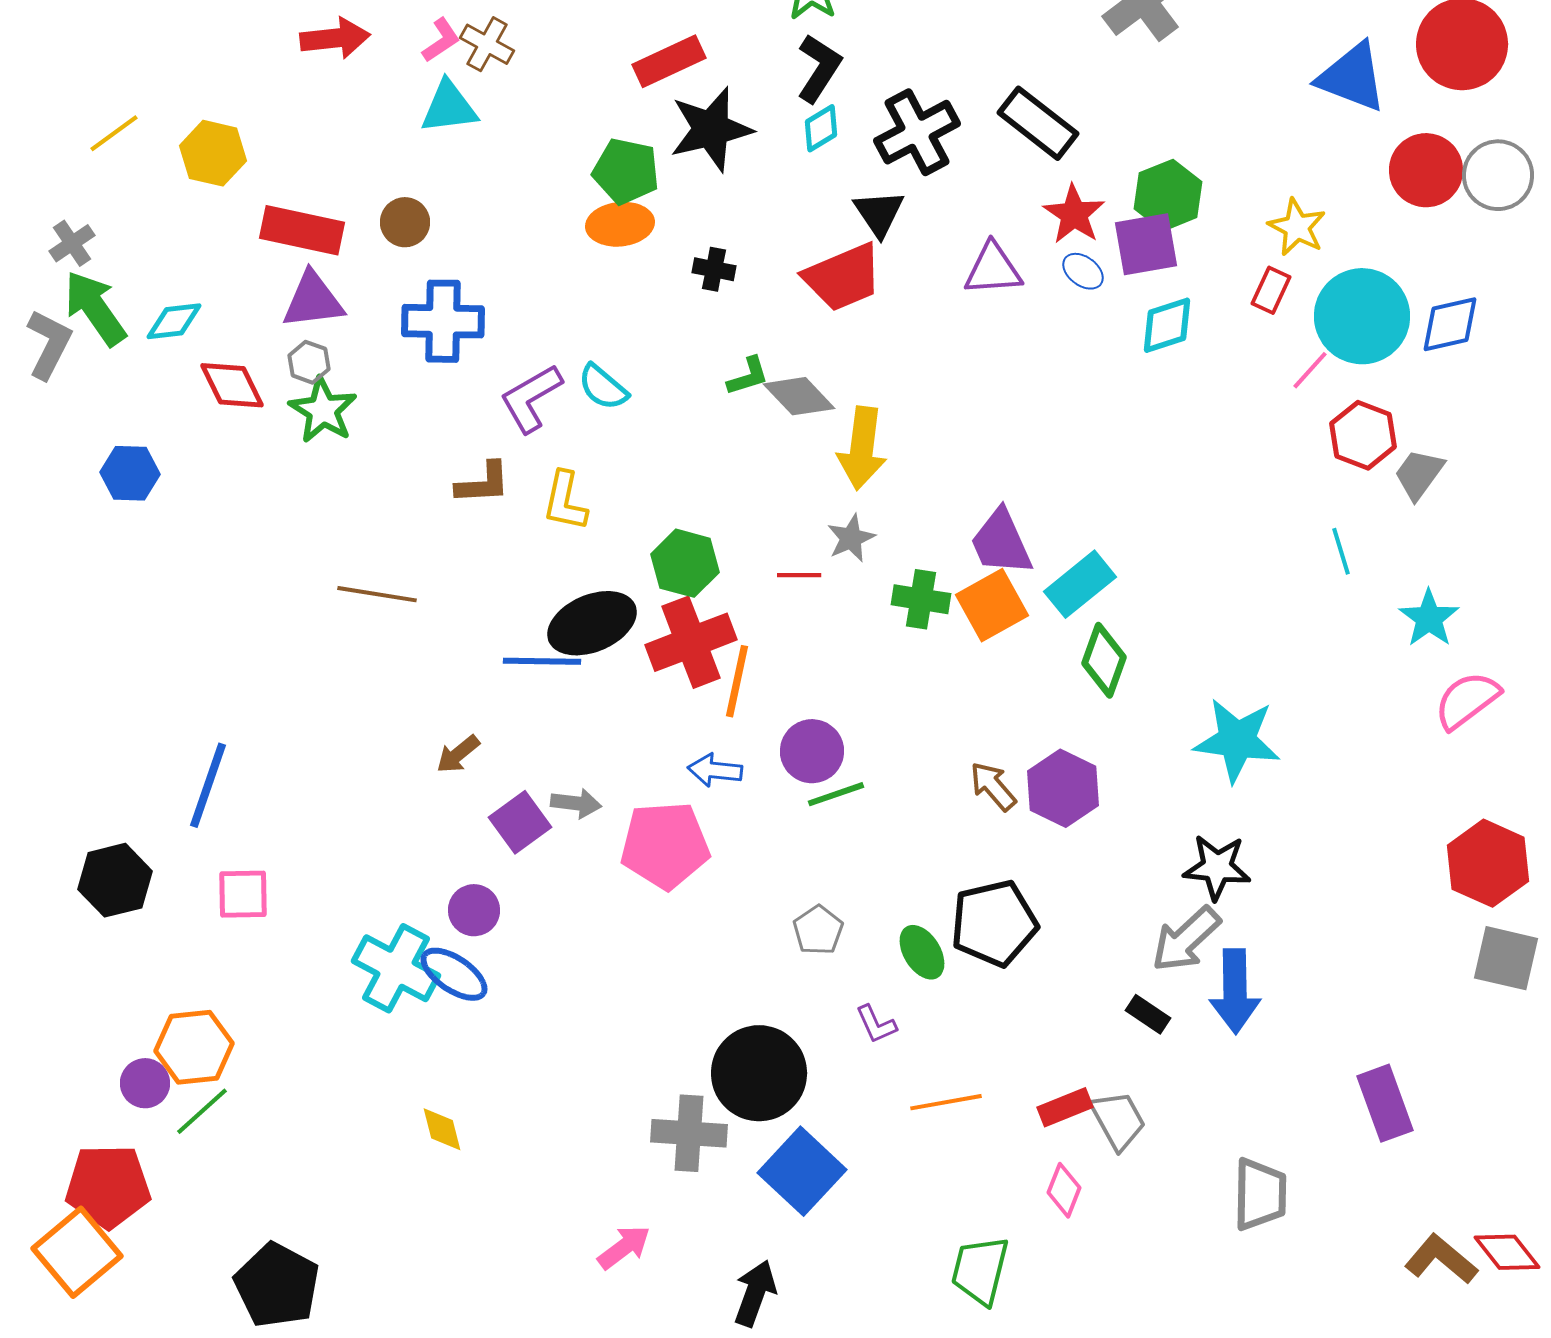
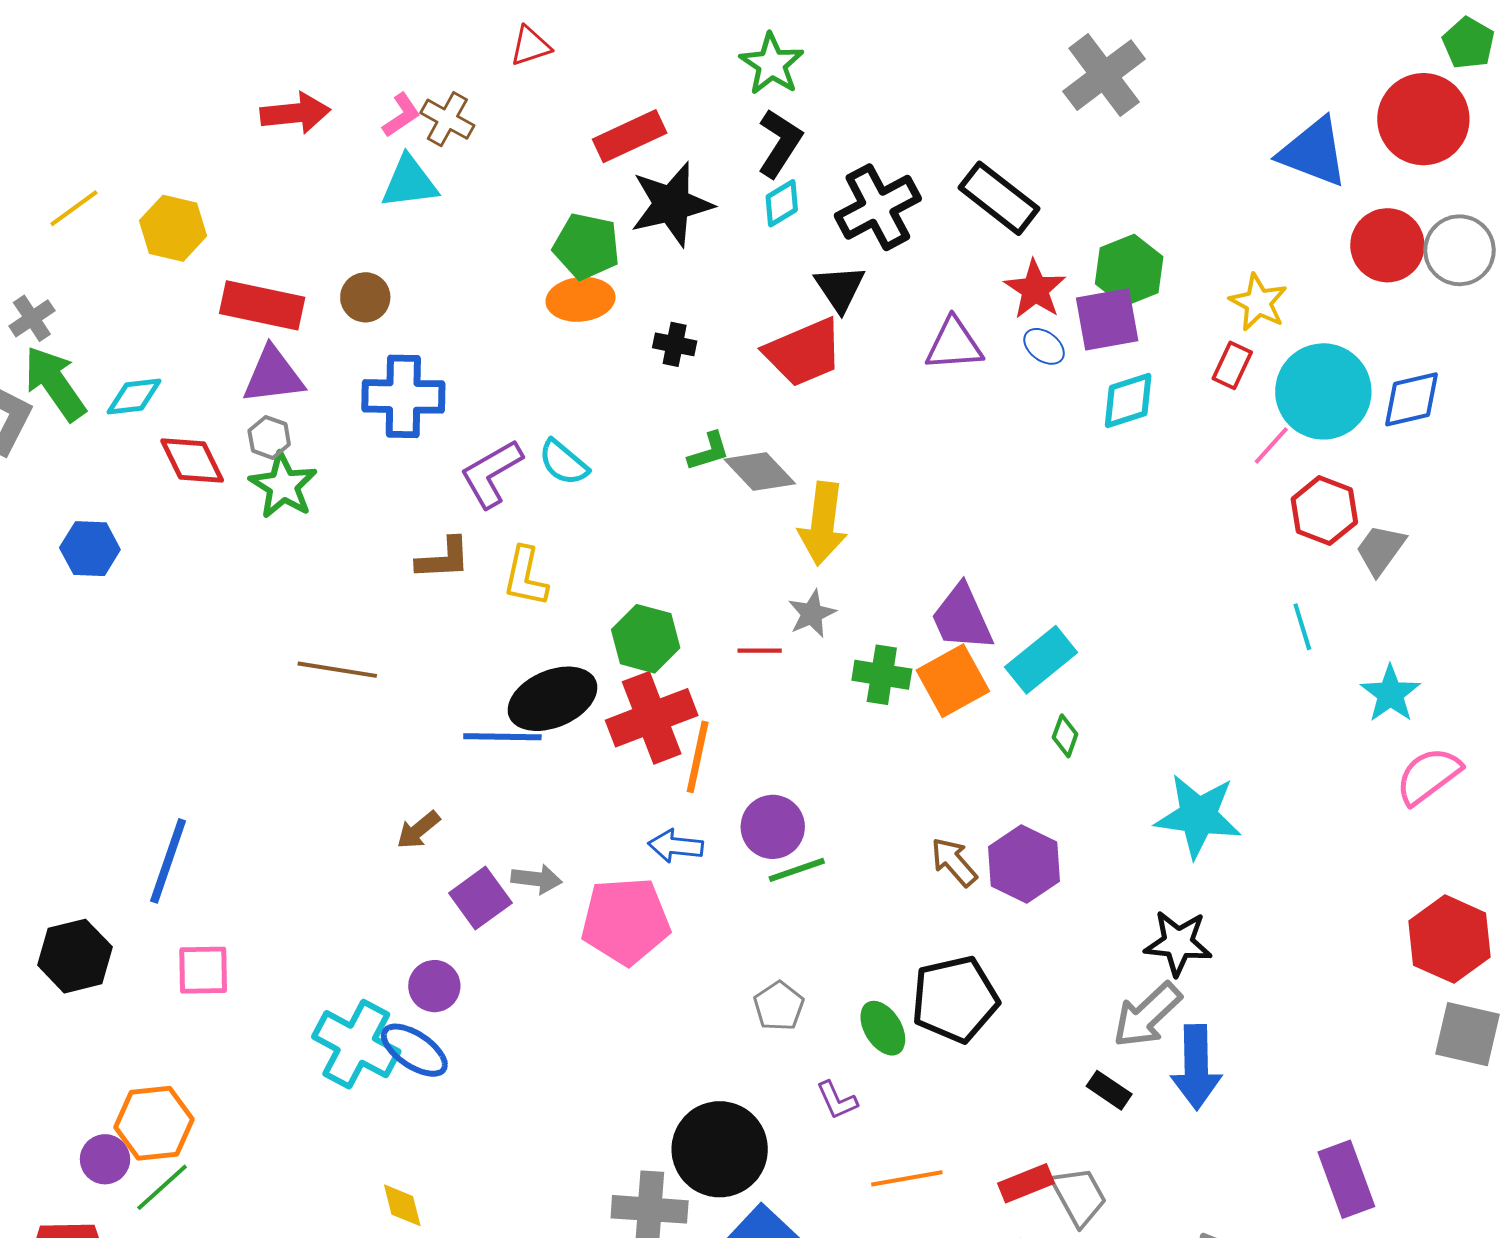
green diamond: (1104, 660) -> (1065, 736), size x0.6

